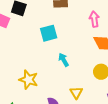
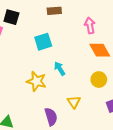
yellow star: (29, 80) -> (36, 81), moved

